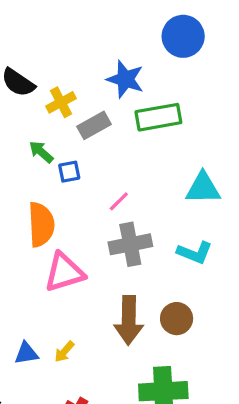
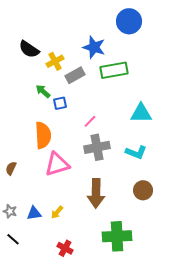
brown circle: (177, 319) -> (143, 190), moved

